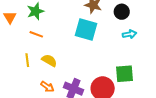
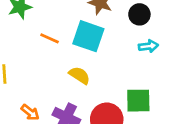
orange line: (36, 34) -> (50, 38), moved
yellow semicircle: (49, 60) -> (79, 75), moved

